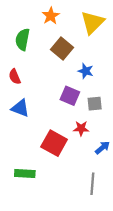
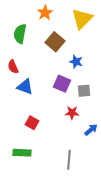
blue triangle: (20, 108) -> (25, 87), moved
red square: (54, 143) -> (32, 123), moved, size x0.6
gray line: (92, 184) -> (69, 160), moved

